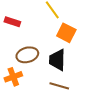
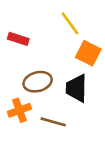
brown line: (59, 86) -> (53, 122), moved

